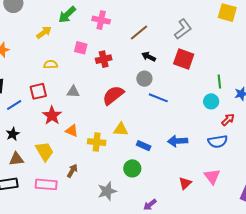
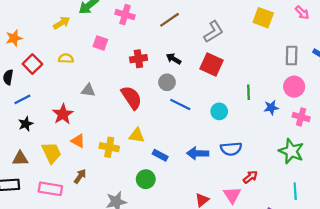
brown line: (139, 33) -> (170, 20), moved
red cross: (104, 59) -> (138, 59), moved
red square: (38, 91) -> (32, 64), moved, turned -36
red semicircle: (113, 95) -> (131, 98), turned 90
cyan circle: (211, 101) -> (219, 111), moved
red arrow: (228, 120) -> (250, 177), moved
orange triangle: (72, 131) -> (78, 141), moved
black star: (13, 134) -> (26, 124), moved
blue semicircle: (218, 142) -> (231, 149), moved

